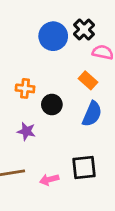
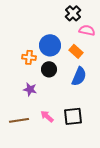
blue circle: (53, 36) -> (50, 45), moved
pink arrow: (49, 180) -> (47, 116), moved, turned 56

